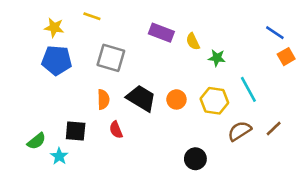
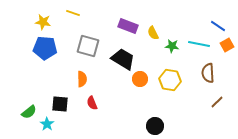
cyan line: (248, 89) -> (199, 44), moved, turned -50
black trapezoid: (141, 98) -> (123, 59), moved
brown semicircle: (240, 131) -> (208, 73), moved, turned -60

